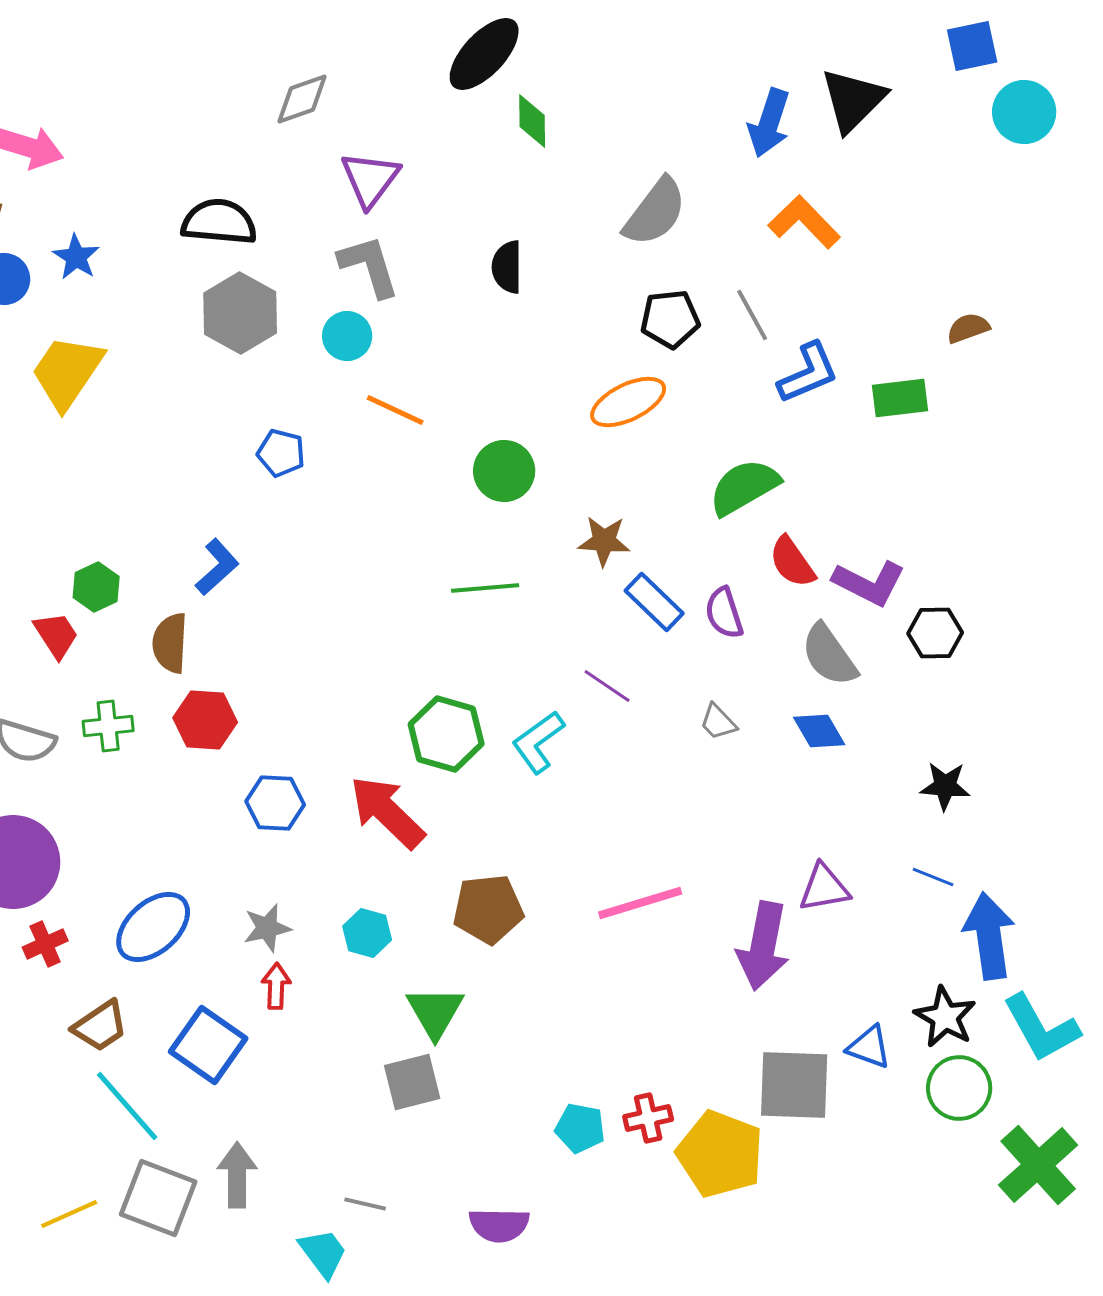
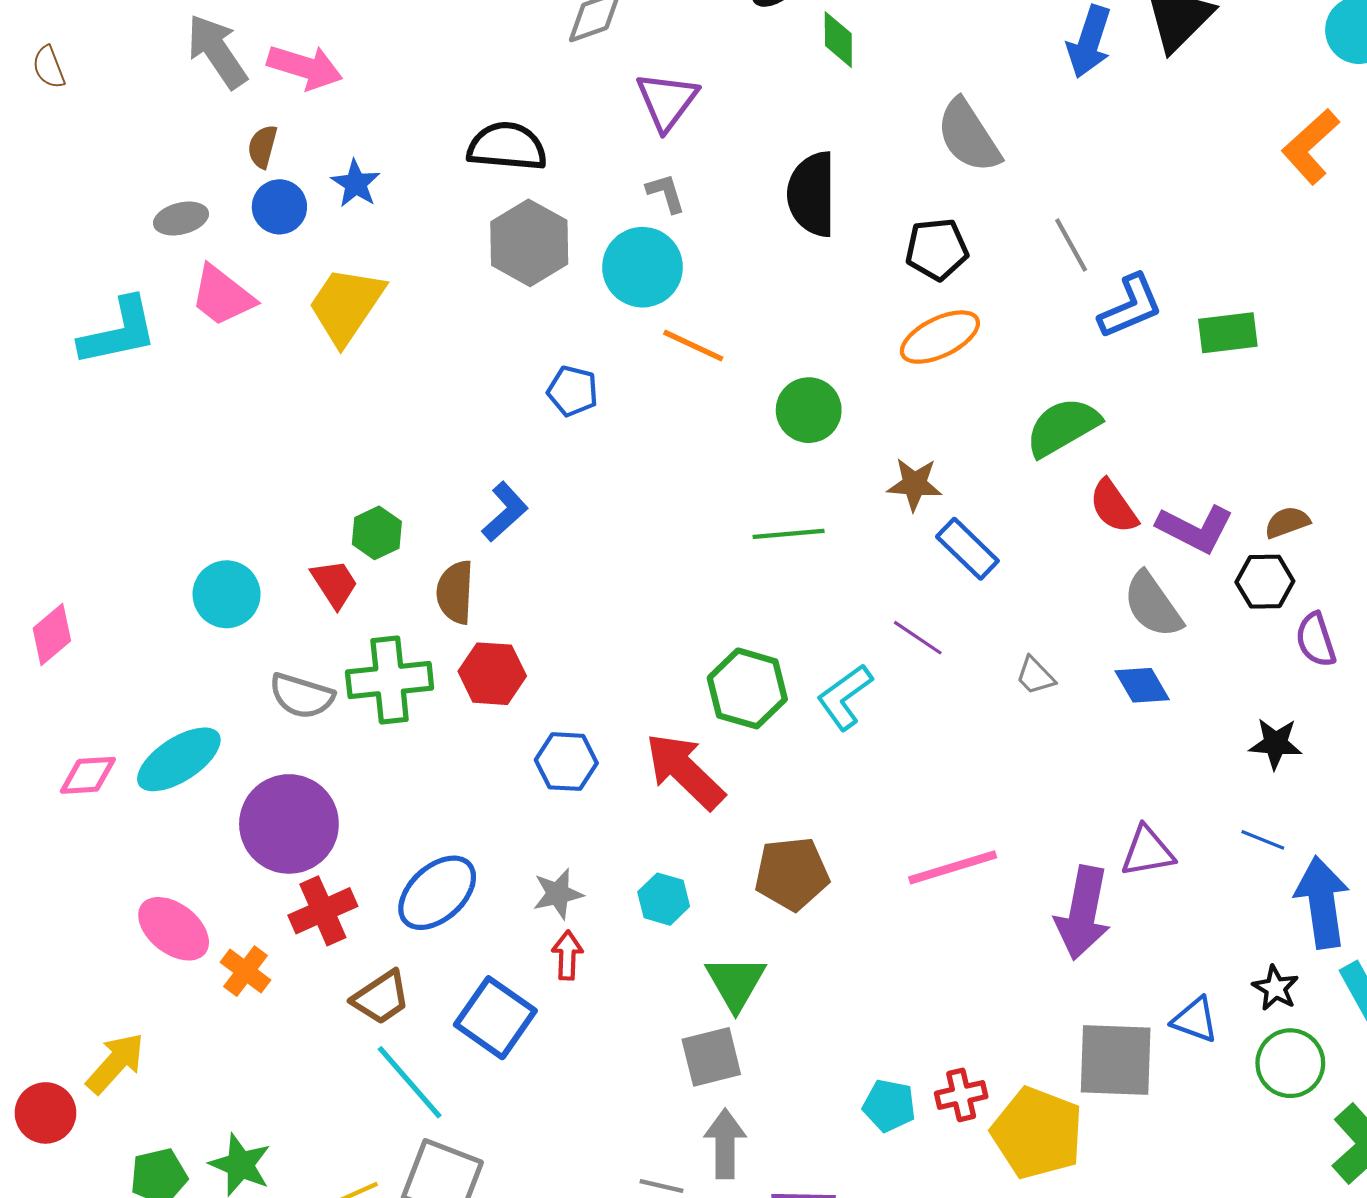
gray semicircle: (655, 212) -> (969, 136), turned 110
orange L-shape: (804, 222) -> (1310, 147), moved, turned -88
gray L-shape: (369, 266) -> (666, 193), size x0.6
black semicircle: (507, 267) -> (812, 194), size x1.5
black pentagon: (670, 319) -> (937, 249), moved
brown semicircle: (968, 328) -> (1287, 522), moved
cyan circle: (347, 336) -> (643, 267), size x1.5
purple semicircle: (724, 613) -> (1316, 640), moved
green cross: (108, 726) -> (390, 680), size x1.6
red cross: (45, 944) -> (323, 911), size x1.4
black star: (945, 1017) -> (1275, 988), size x0.7
gray arrow: (237, 1175) -> (725, 1144), moved

